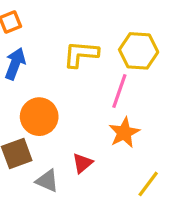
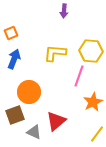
orange star: (124, 133) -> (93, 102), moved
red triangle: (82, 163) -> (56, 121), size x1.5

